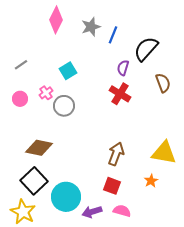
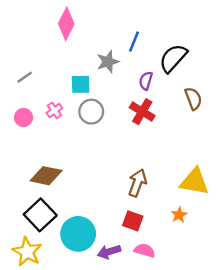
gray star: (91, 27) -> (108, 62), moved
cyan square: (68, 71) -> (81, 84), turned 30
gray circle: (64, 106) -> (91, 112), moved

